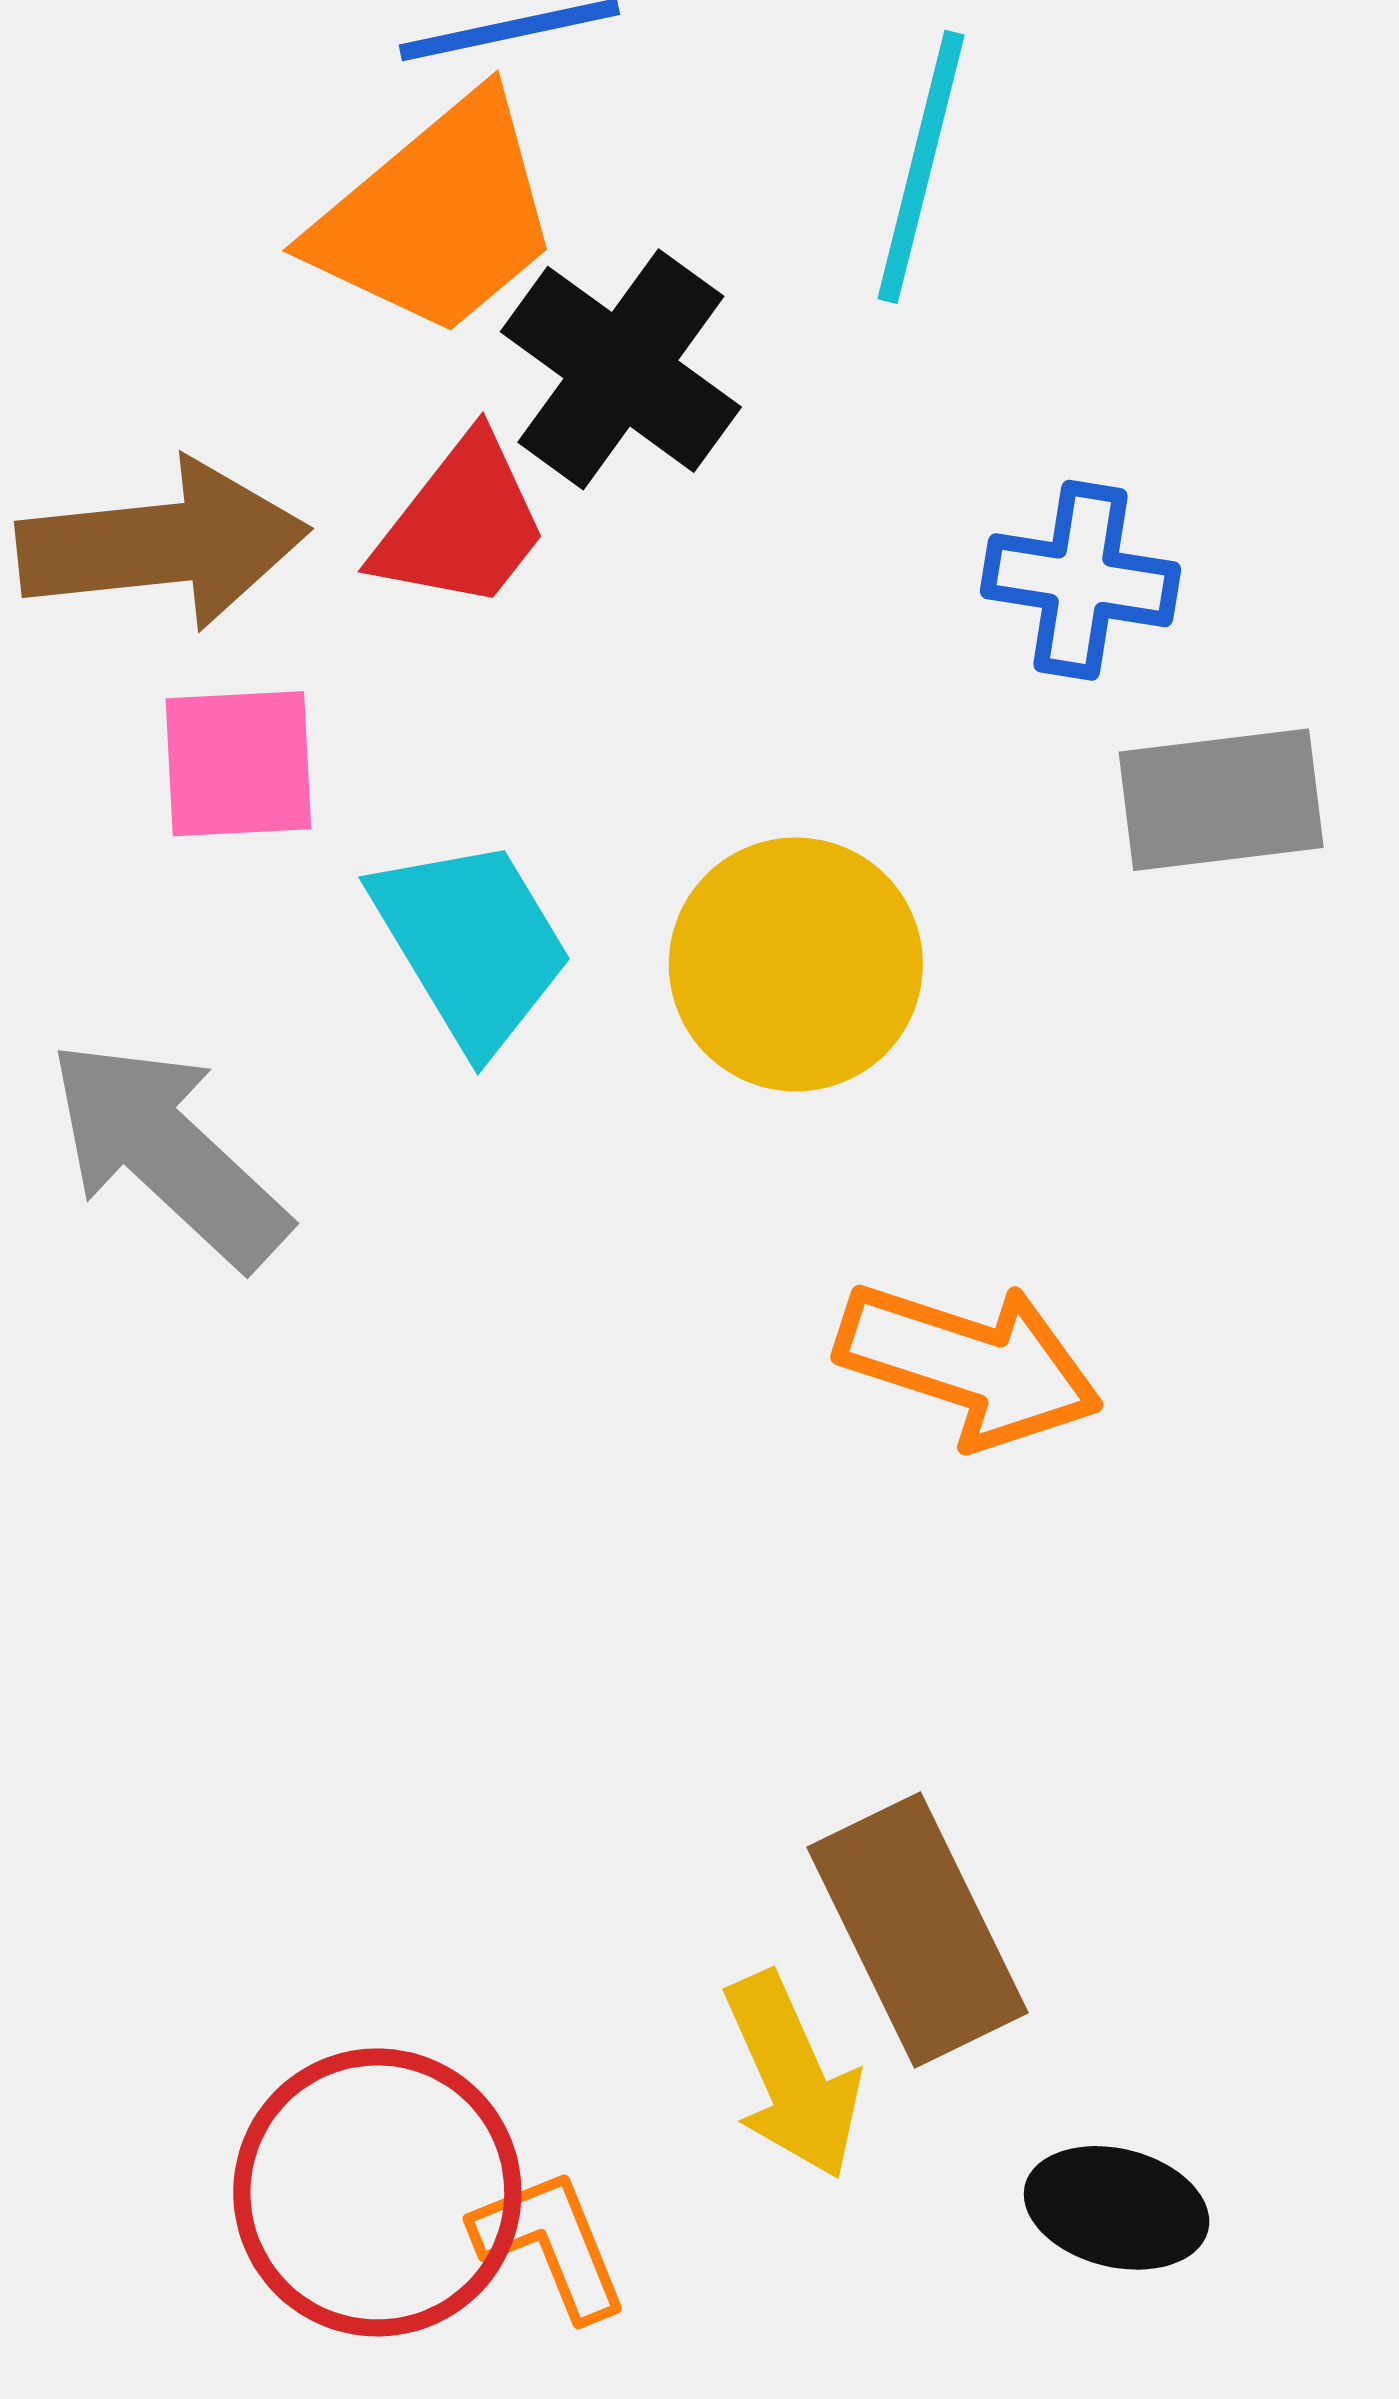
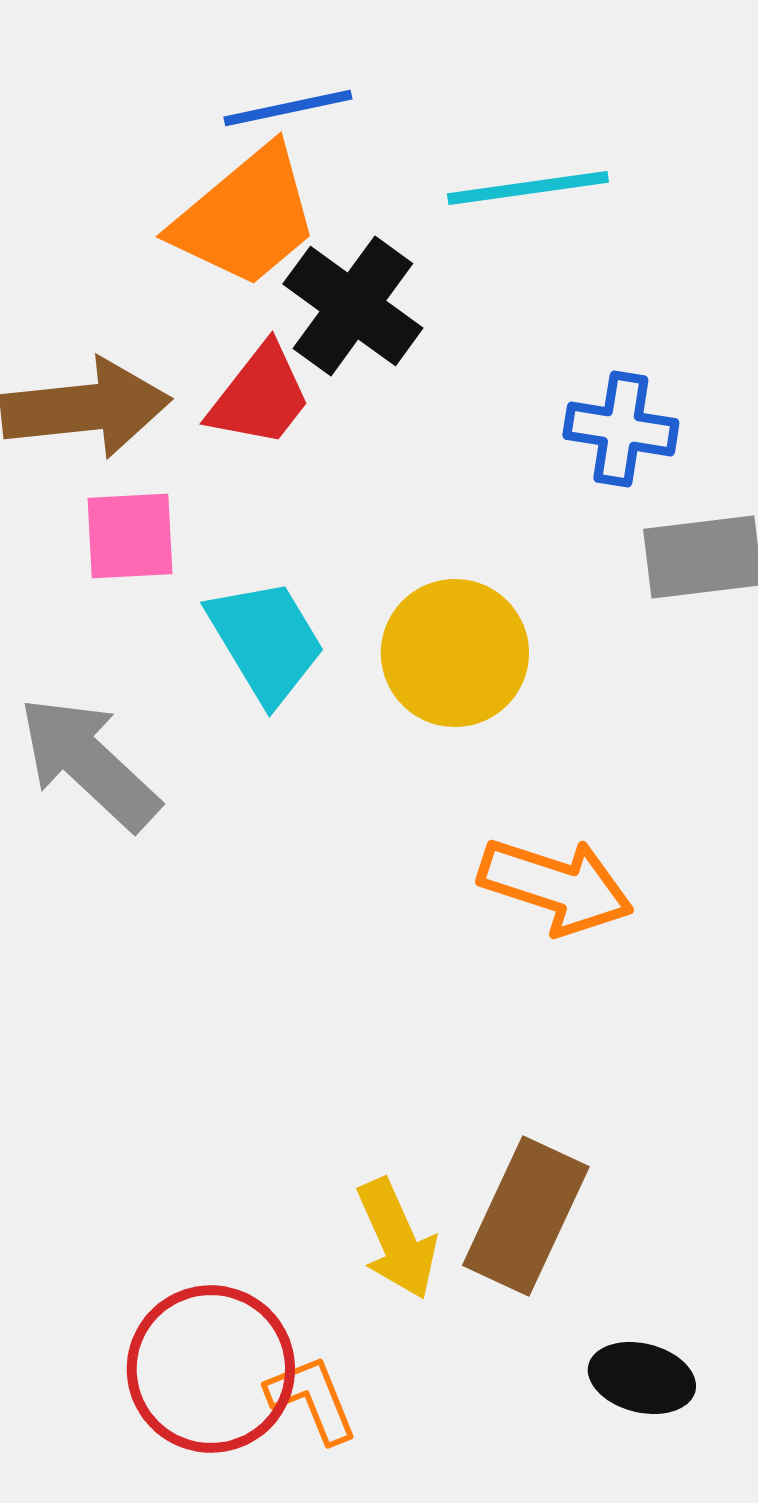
cyan line: (921, 167) -> (528, 188), turned 68
brown rectangle: (918, 1930) -> (526, 1216), turned 51
yellow arrow: (792, 2076) -> (397, 1239), moved

